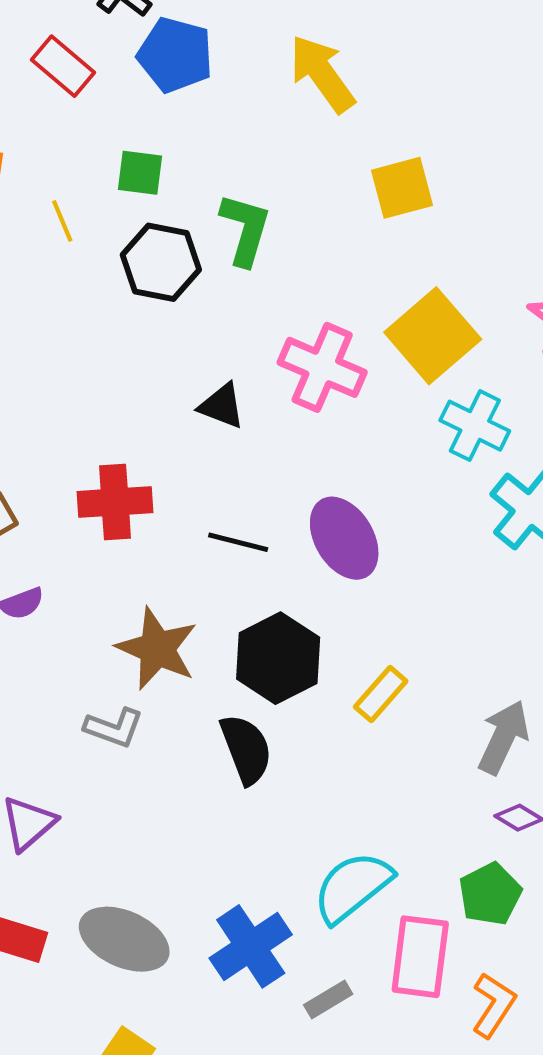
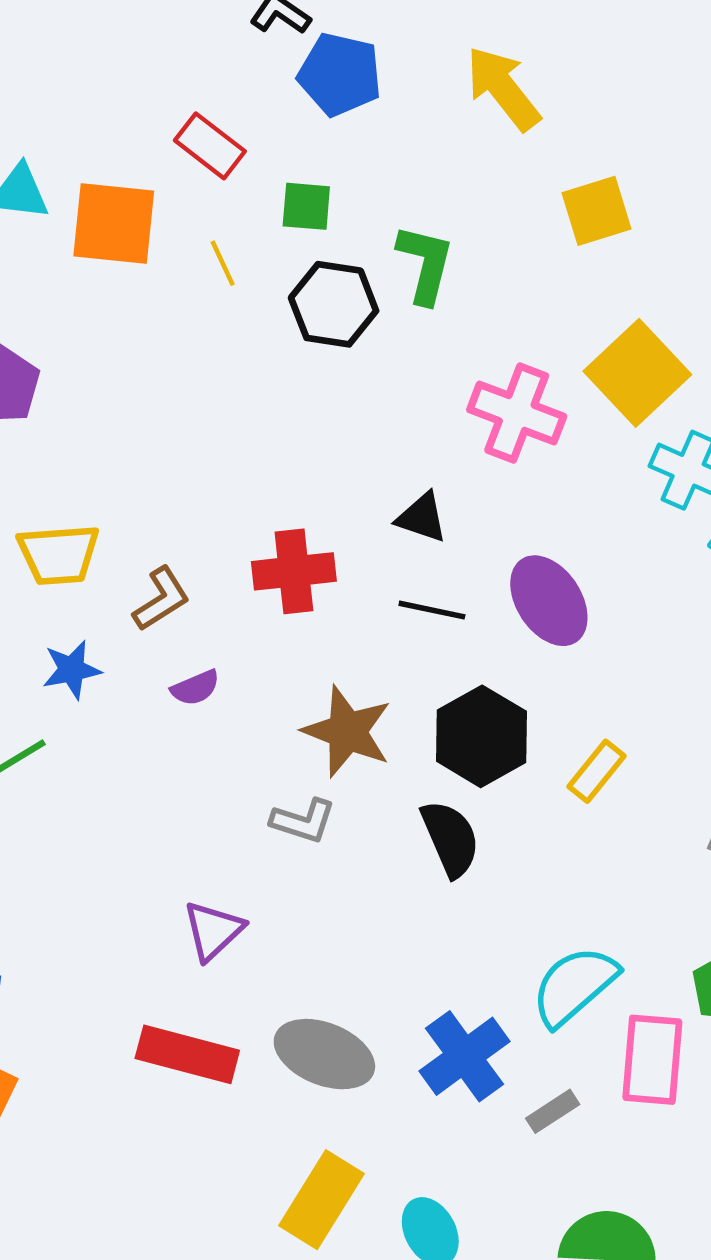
red rectangle: (63, 66) -> (210, 146), moved
black triangle: (222, 406) -> (422, 518), moved

